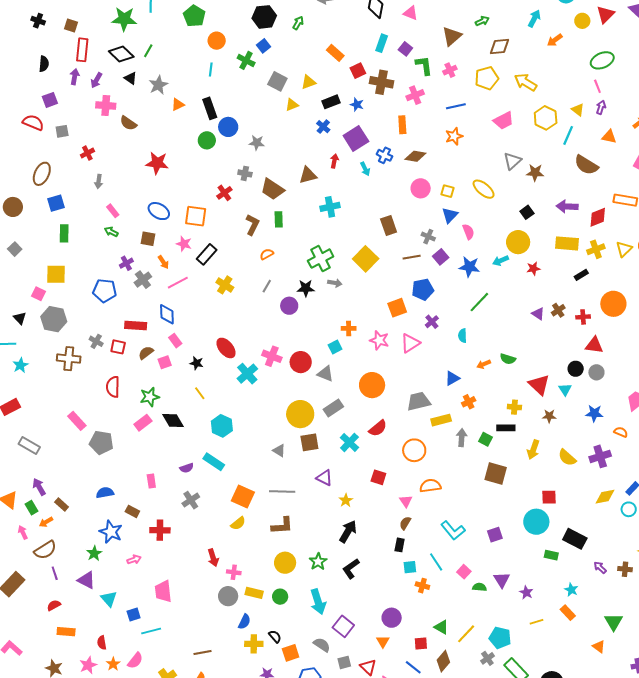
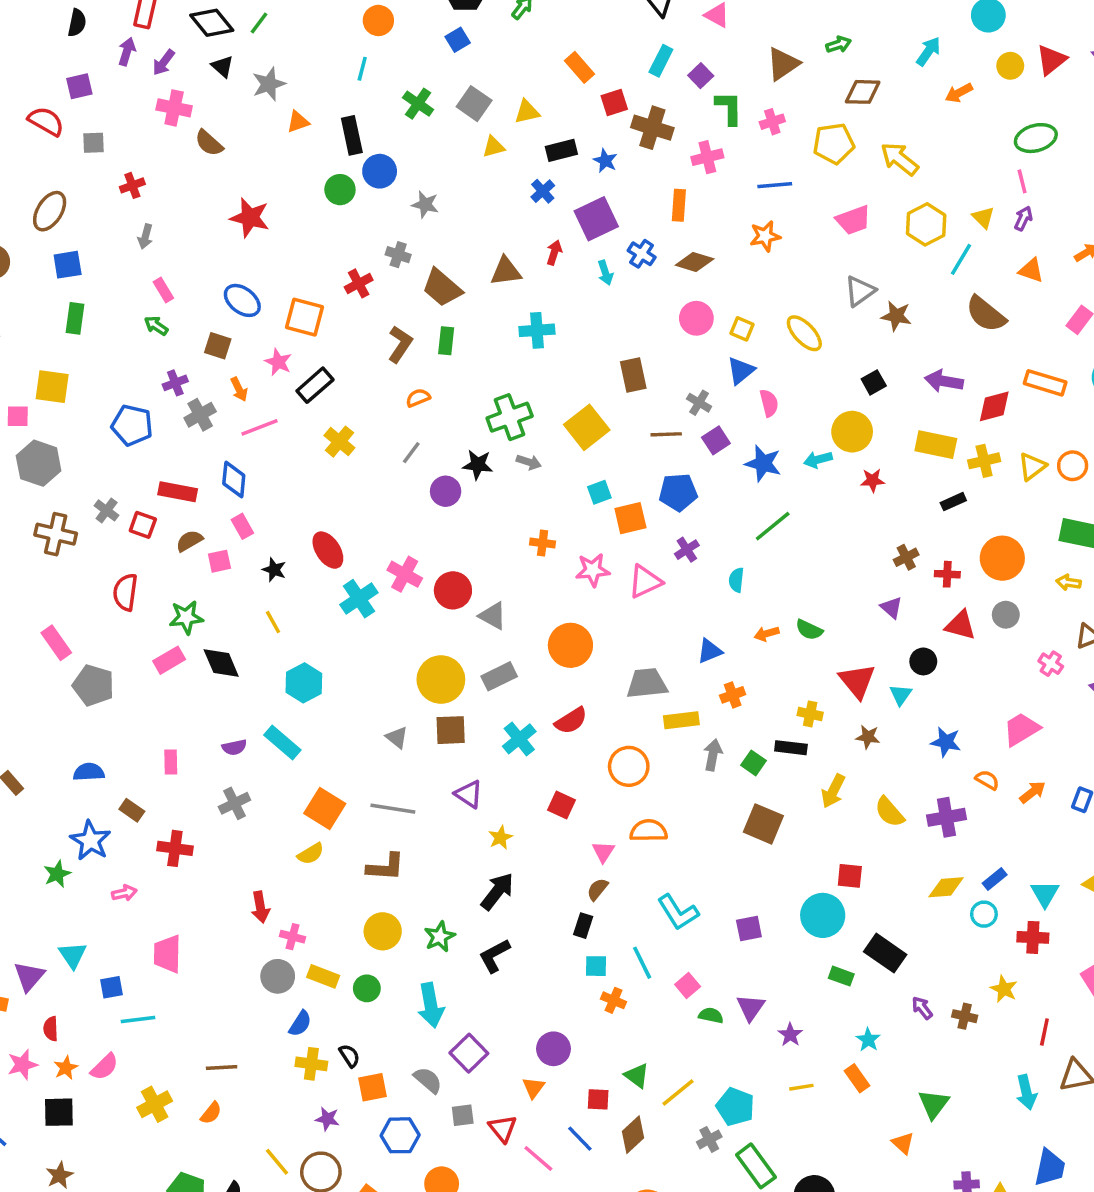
green cross: (246, 60) -> (418, 104), moved
pink square: (38, 294) -> (18, 416), turned -32
purple triangle: (538, 314) -> (891, 607), moved
pink star: (379, 340) -> (593, 570), turned -30
cyan square: (335, 347) -> (599, 492), moved
gray circle: (596, 372) -> (1006, 615), moved
purple triangle: (86, 580) -> (29, 976), moved, turned 36

